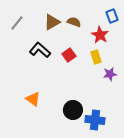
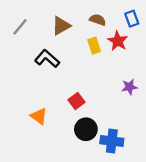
brown semicircle: (74, 22) -> (98, 20), moved
red square: (69, 55) -> (76, 101), moved
yellow rectangle: (96, 57) -> (94, 46), moved

